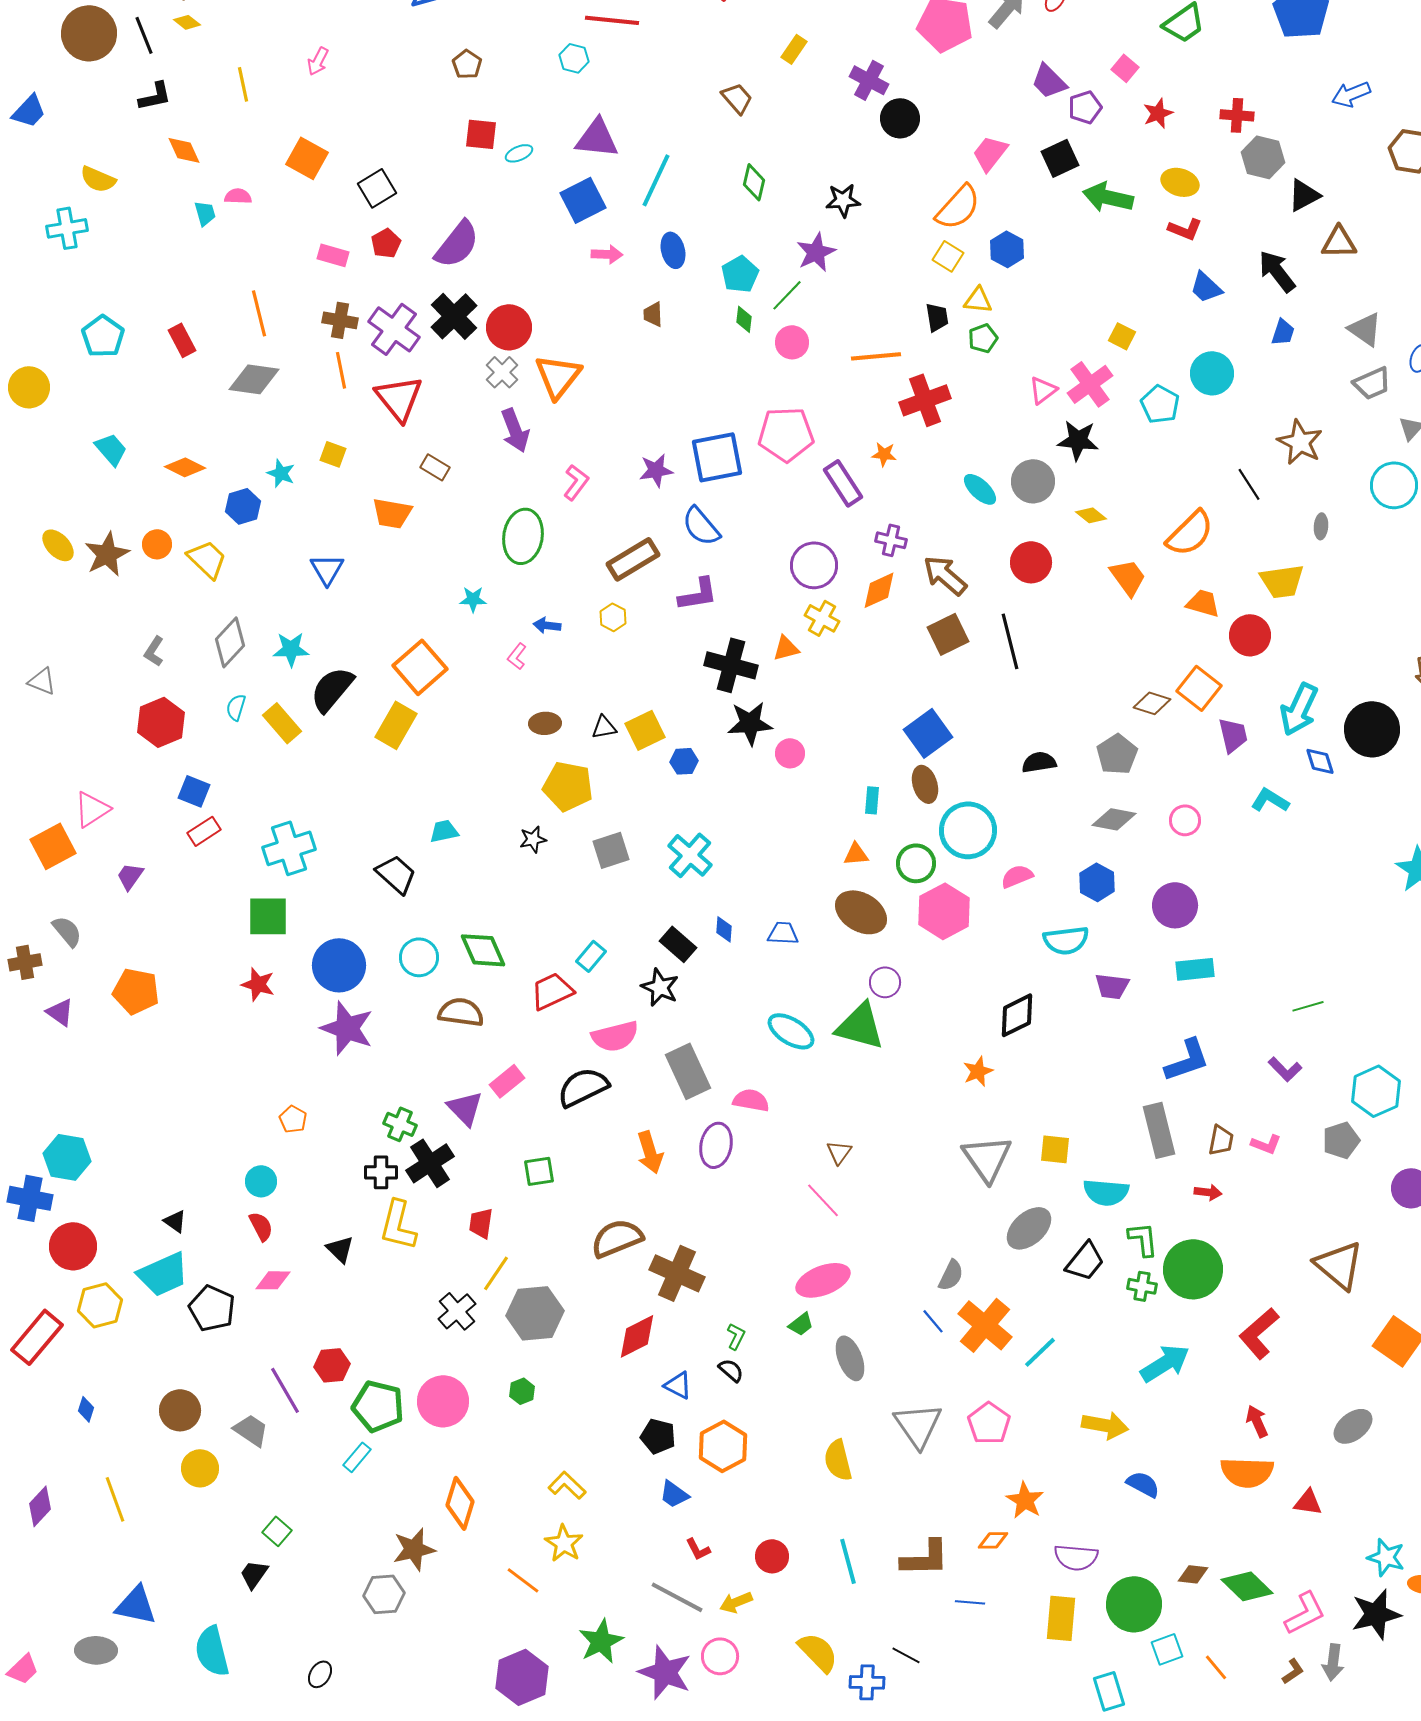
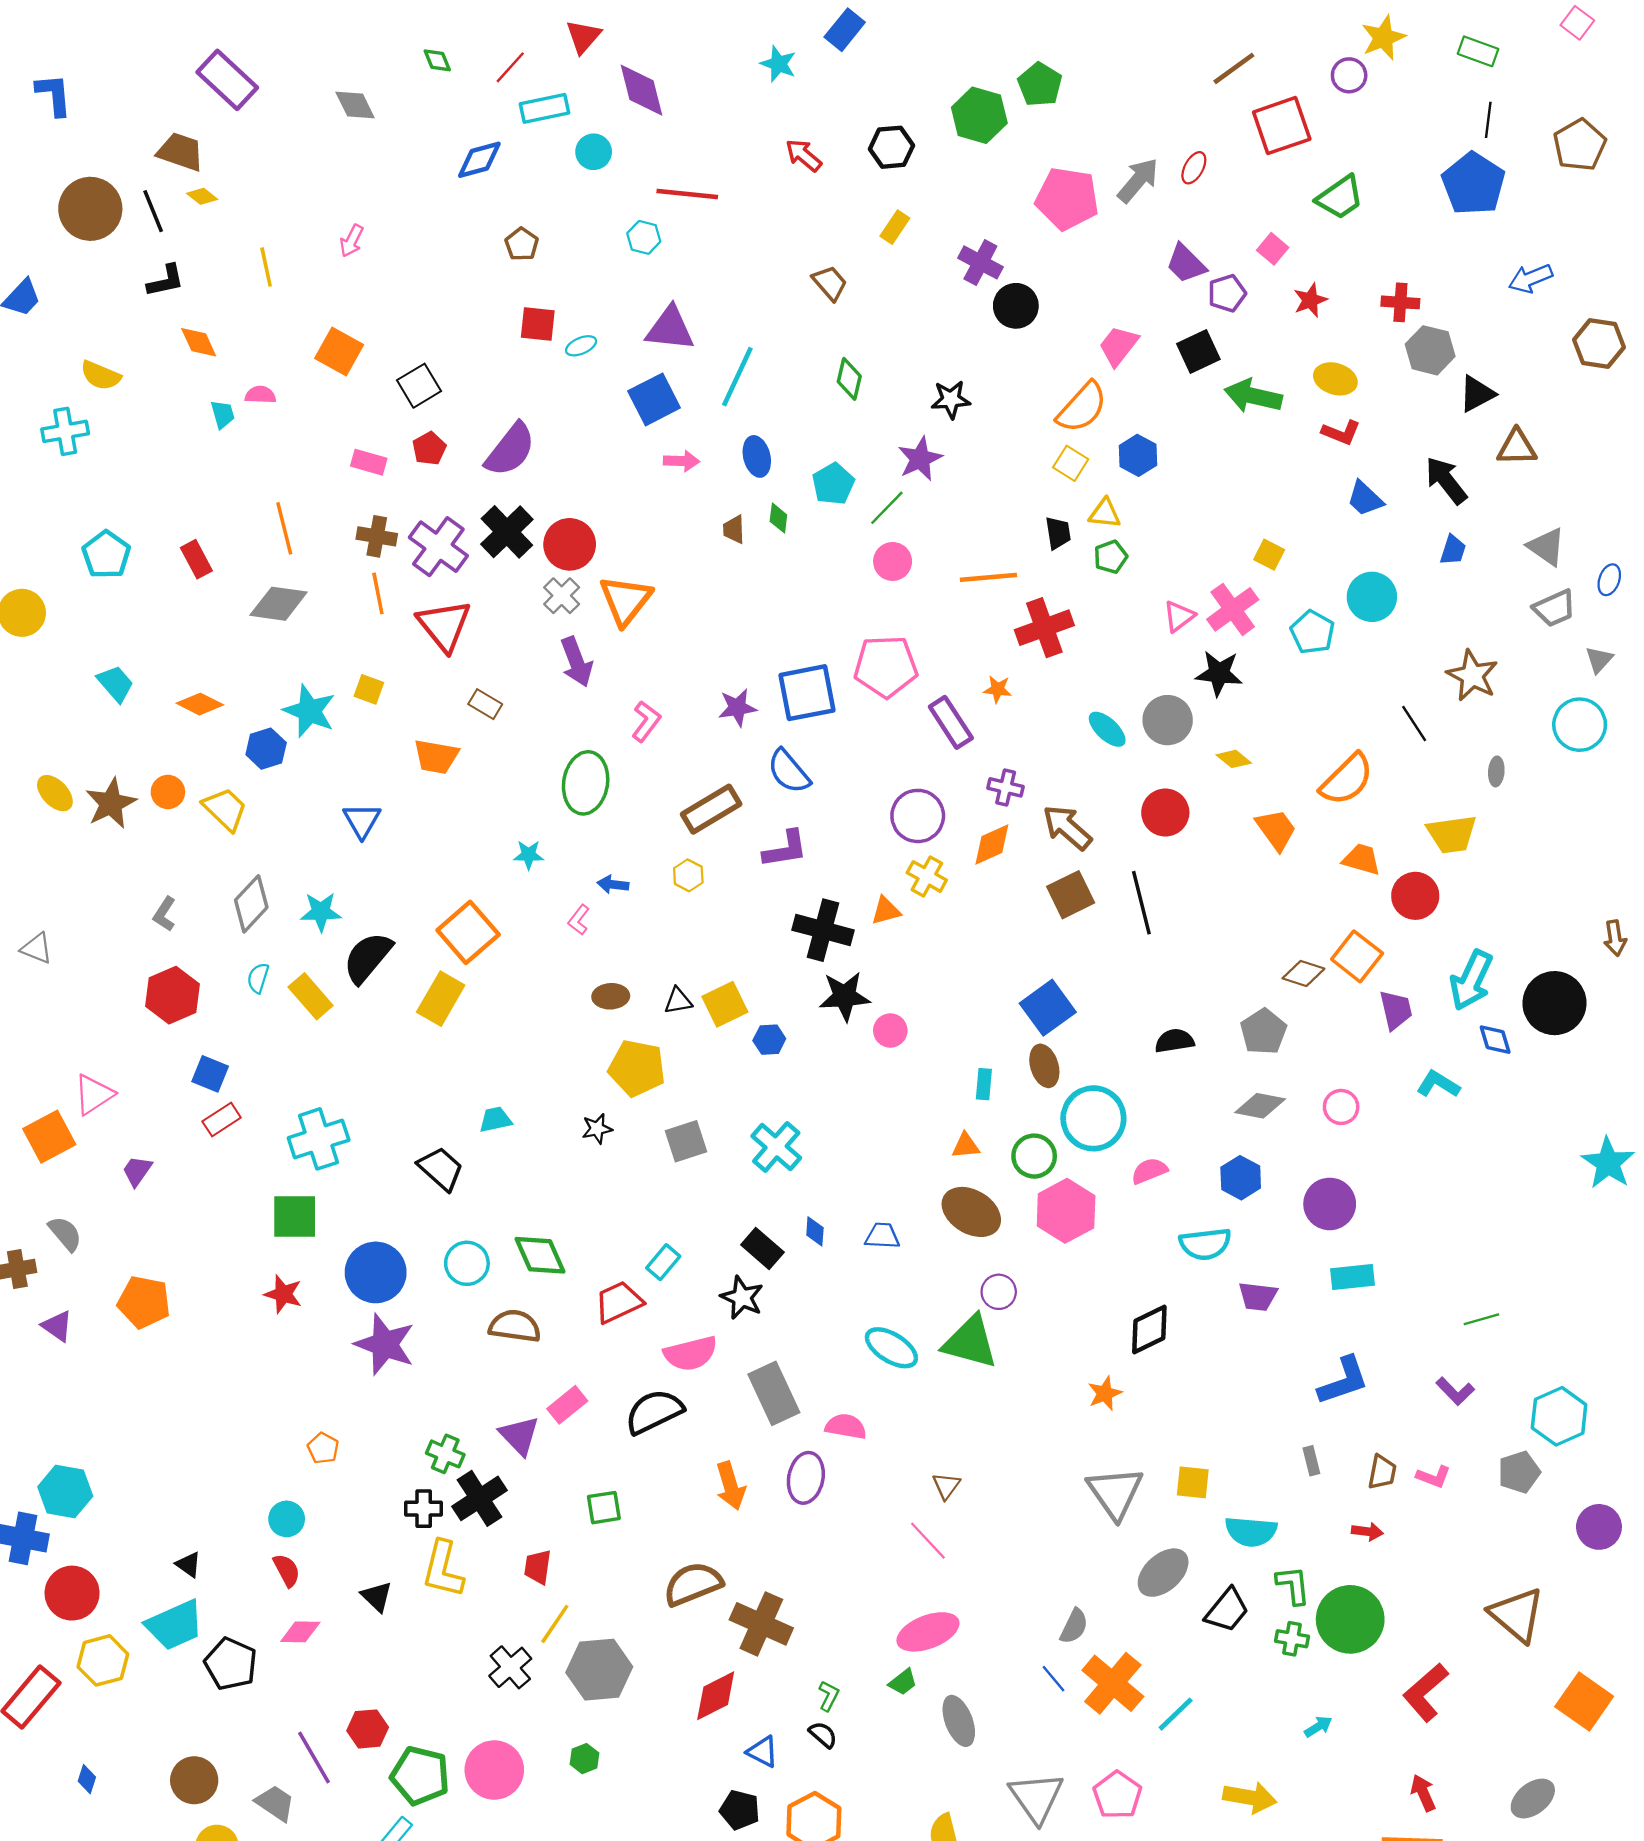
green diamond: (744, 319) -> (778, 518), moved
cyan star: (281, 473) -> (309, 711), size x1.6
gray rectangle: (1159, 1130) -> (1311, 1461), size x0.5
cyan arrow: (1165, 1363) -> (1318, 1727), size x0.5

